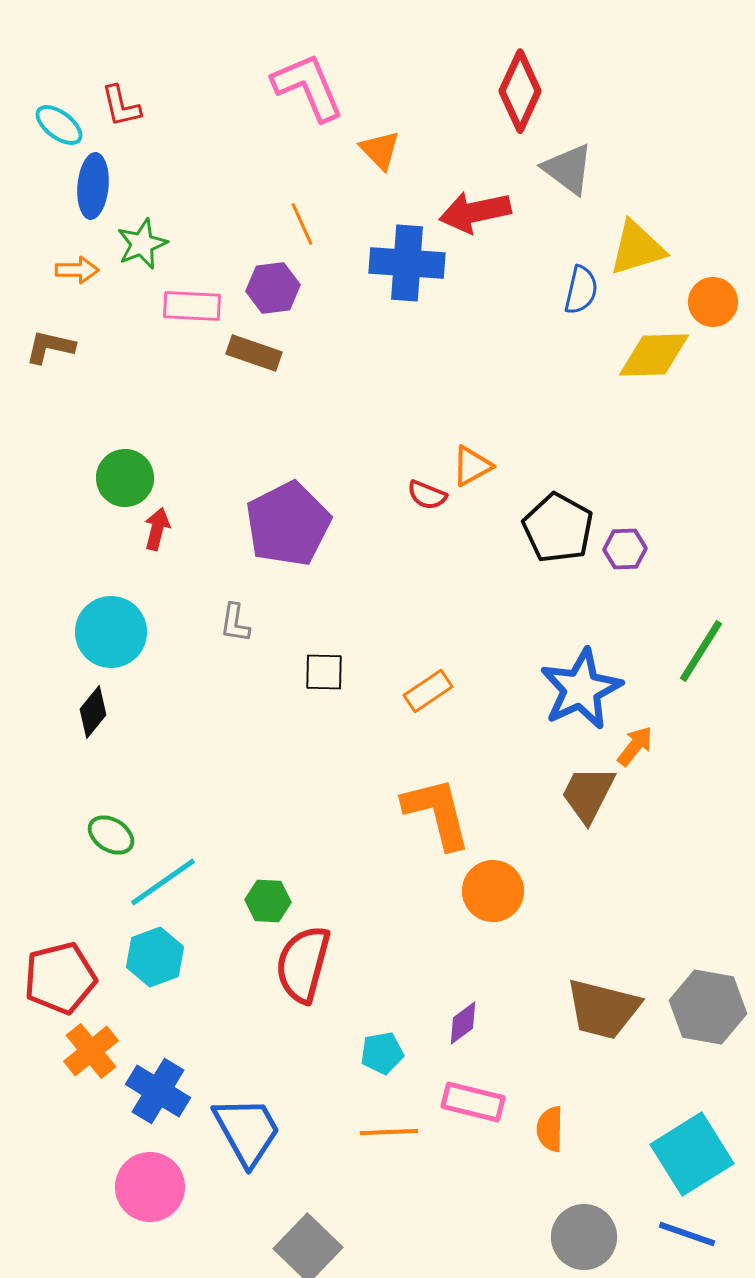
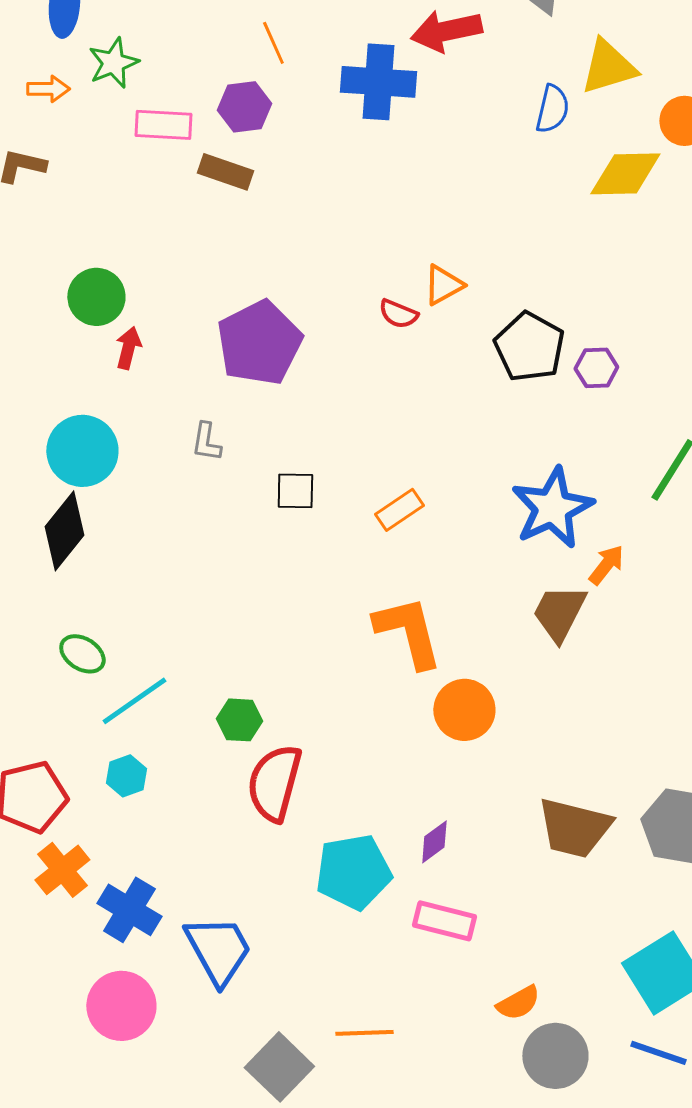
black diamond: (93, 712) -> (64, 531), size x1.5
cyan hexagon: (155, 957) -> (126, 776), size x0.7
cyan pentagon: (382, 1053) -> (353, 872), size x1.8
orange semicircle: (550, 1129) -> (518, 1003), moved, turned -120
orange line: (389, 1132) -> (364, 1033), moved

